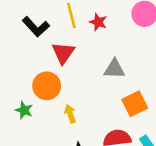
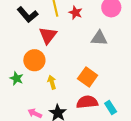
gray triangle: (114, 69) -> (99, 38), moved
orange square: (135, 104) -> (88, 77), moved, turned -30

